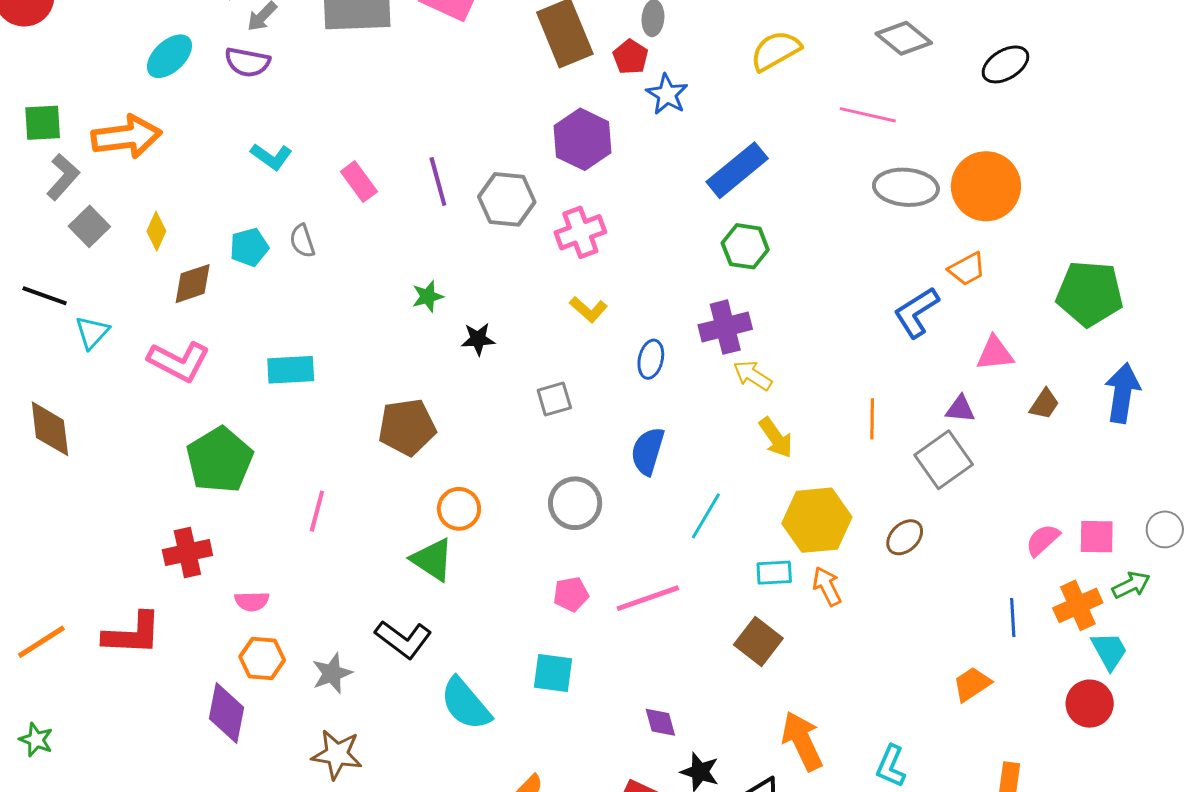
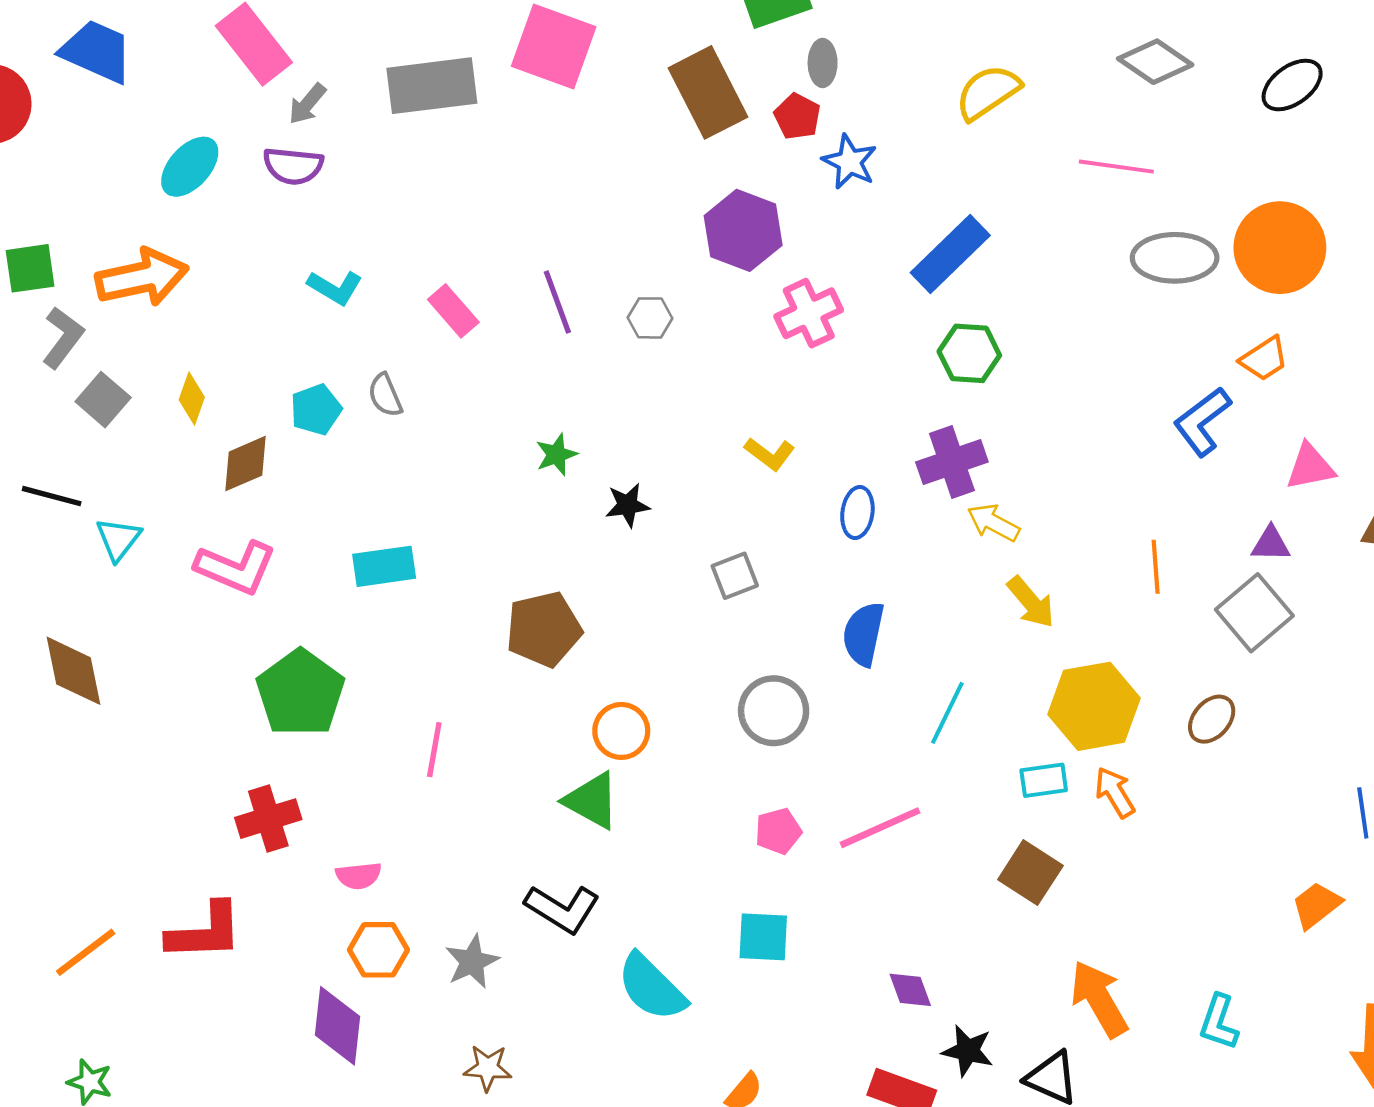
gray hexagon: (507, 199) -> (650, 318), size x0.6
pink cross: (580, 232) -> (809, 313), moved
brown star: (337, 754) -> (488, 1068), size x0.7

